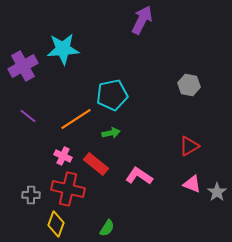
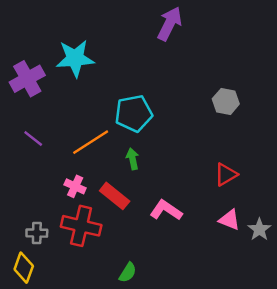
green arrow: (111, 133) -> (133, 159), turned -90
yellow diamond: (56, 224) -> (24, 268), moved

